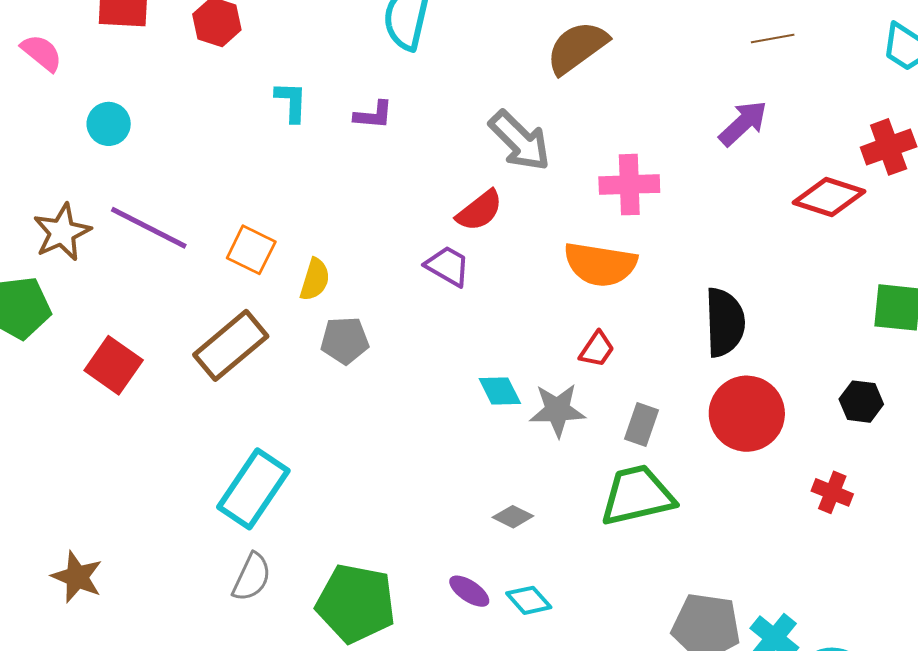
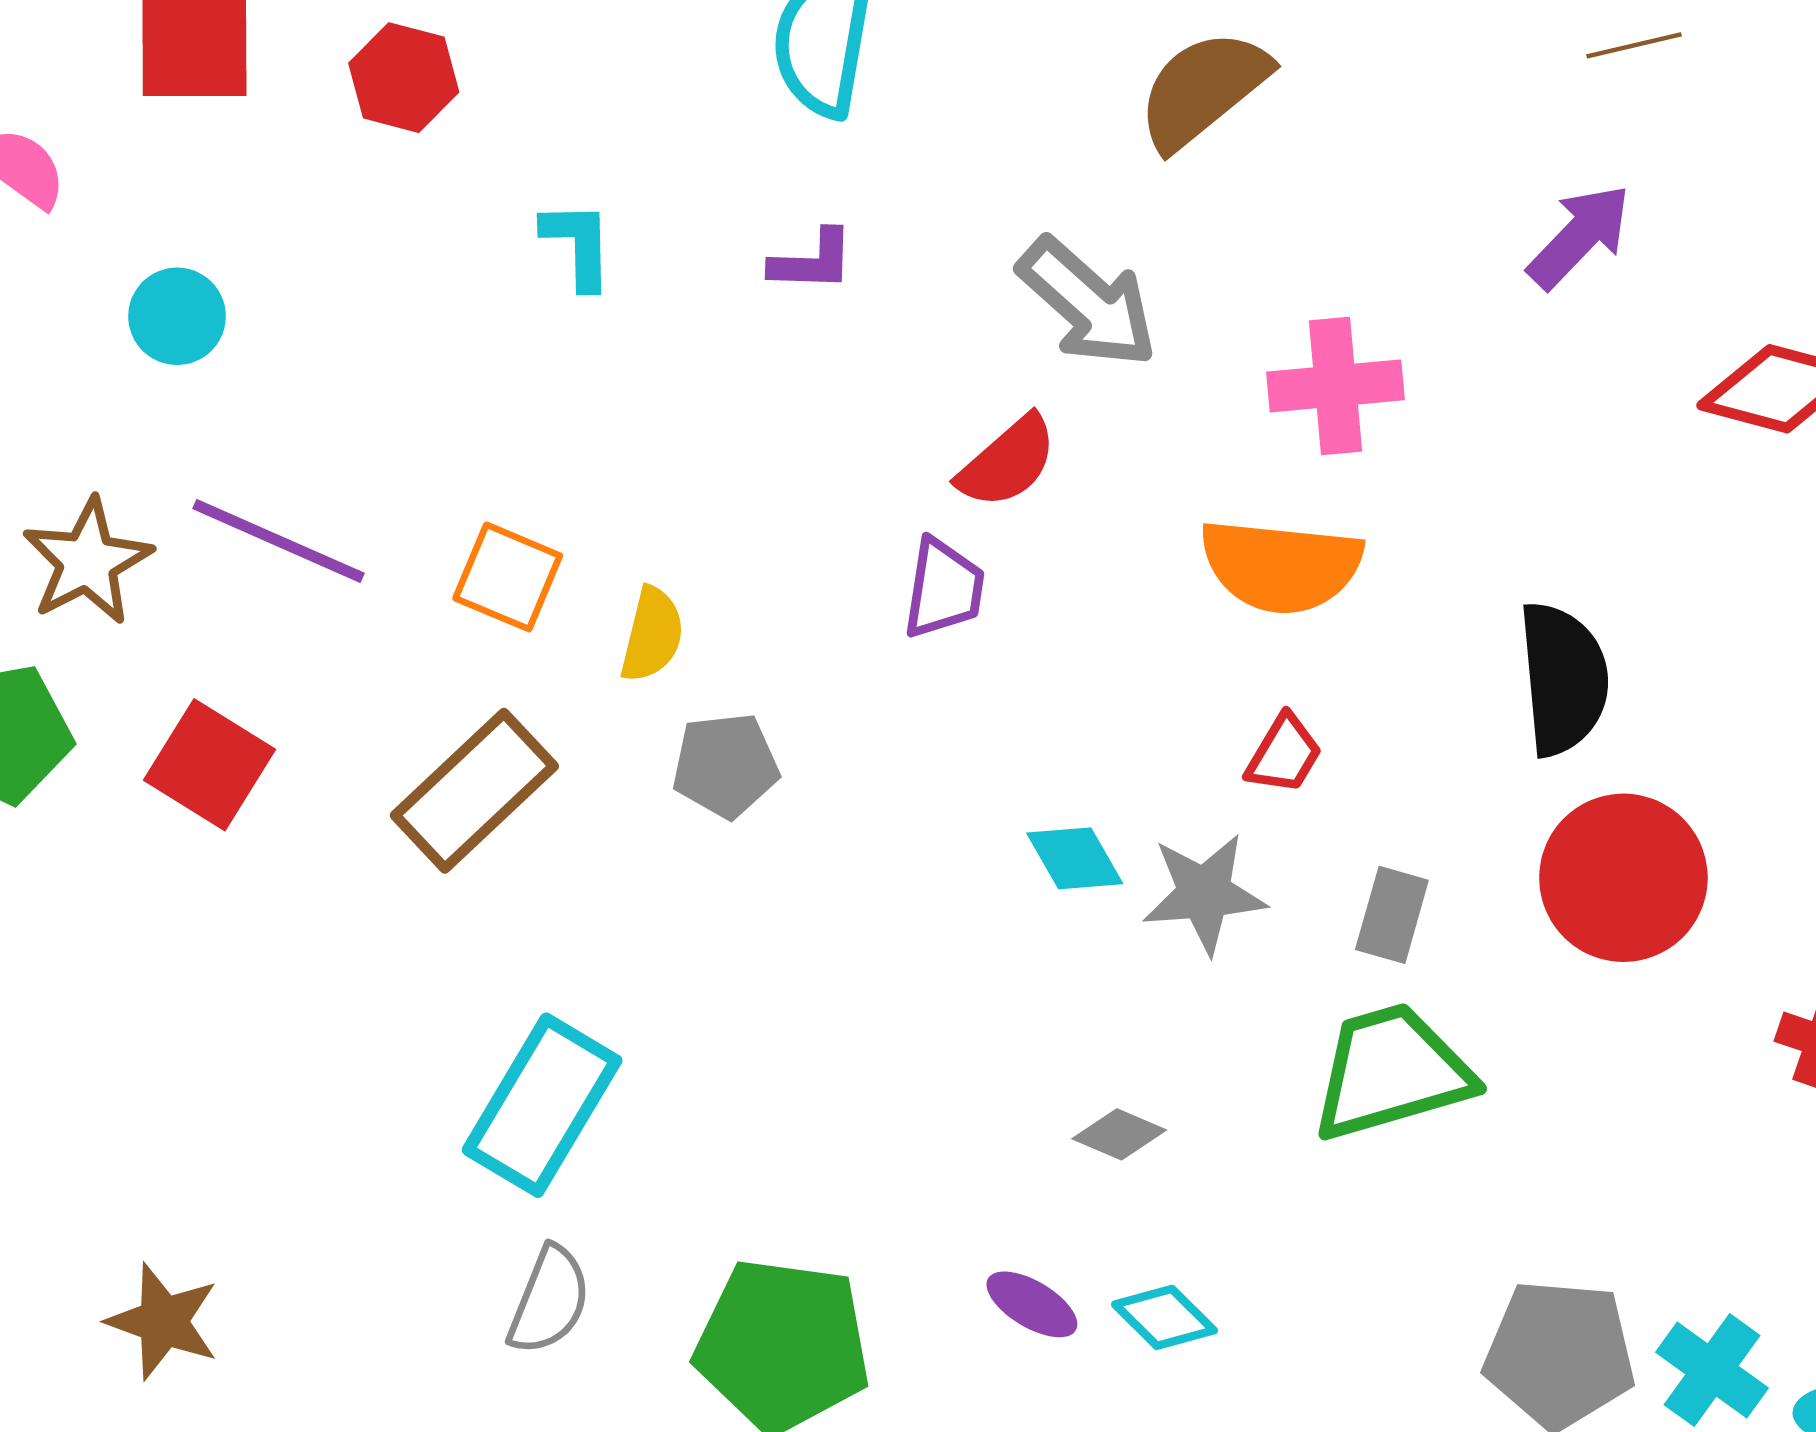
purple L-shape: (373, 115) -> (812, 261), moved
purple trapezoid: (448, 266) -> (944, 588), turned 72
red square: (114, 365) -> (209, 765), moved

